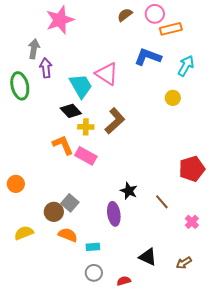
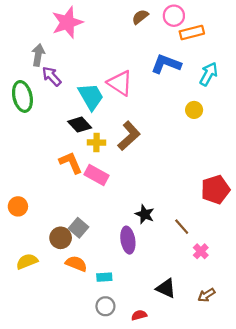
purple arrow: (46, 68) -> (52, 76), turned -36
pink cross: (192, 222) -> (201, 251), moved

